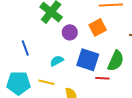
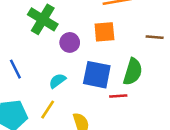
orange square: (98, 27) -> (104, 32), turned 30
yellow line: (46, 82) -> (48, 110), turned -63

